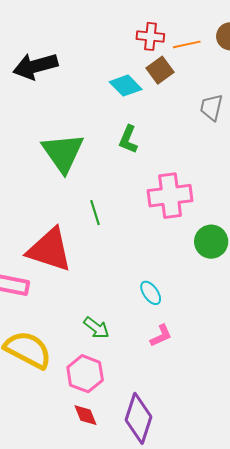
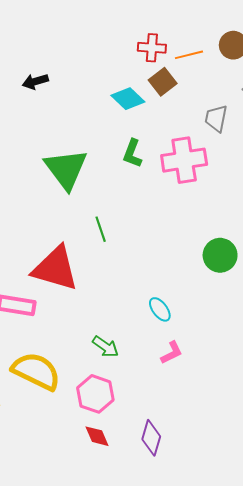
black arrow: (35, 66) -> (35, 82), size x0.6
pink cross: (170, 196) -> (184, 160), moved
purple diamond: (139, 418) -> (151, 438), size x0.7

